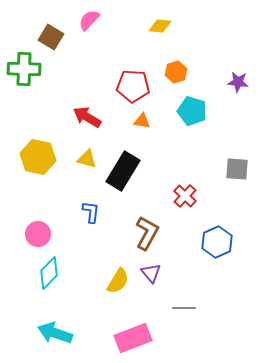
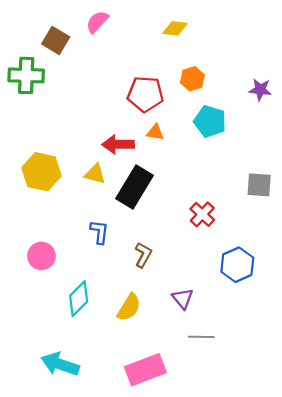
red arrow: (87, 117) -> (118, 144), moved, turned -32
brown L-shape: (147, 233) -> (143, 255), moved, size x0.7
cyan diamond: (49, 273) -> (79, 299), moved
purple triangle: (151, 273) -> (183, 299), moved

